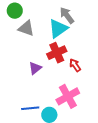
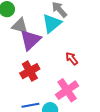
red cross: (57, 53) -> (30, 71), moved
purple triangle: (35, 68) -> (30, 40), moved, size x1.6

